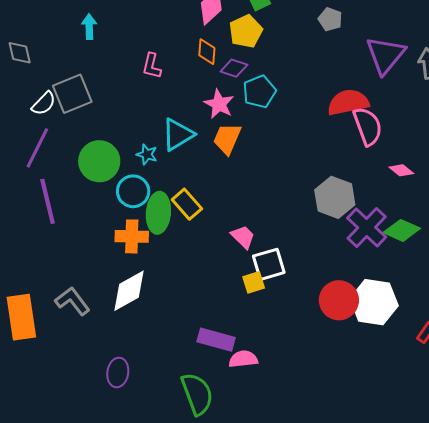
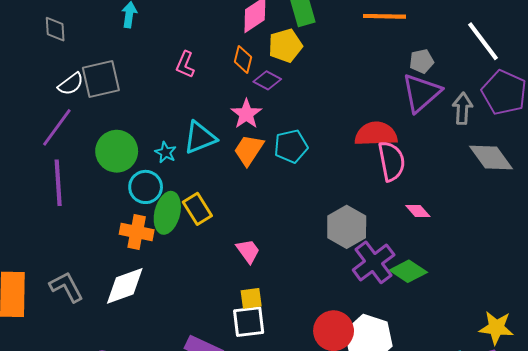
gray pentagon: (330, 19) -> (422, 61), moved, turned 30
cyan pentagon: (259, 92) -> (291, 146), moved
white square: (269, 264) -> (249, 322), moved

